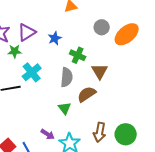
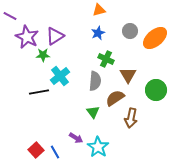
blue star: (55, 38) -> (98, 33), moved
brown arrow: (100, 132) -> (131, 118), moved
green circle: (126, 134) -> (156, 90), moved

